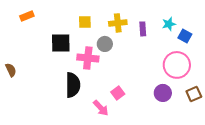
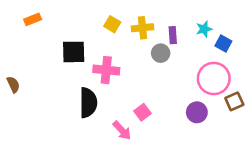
yellow square: (85, 22) -> (112, 24), moved, turned 32
gray circle: (105, 44) -> (161, 53), moved
brown square: (194, 94) -> (234, 101), moved

